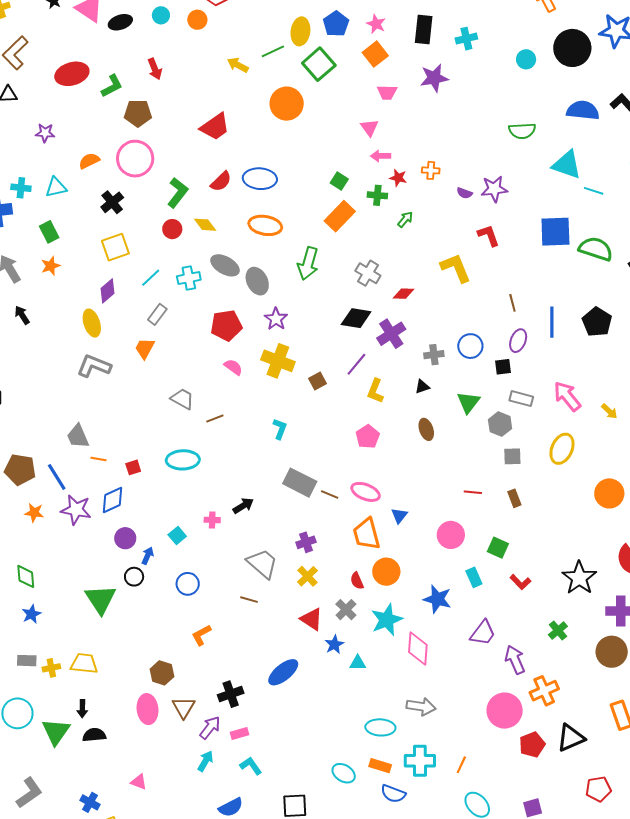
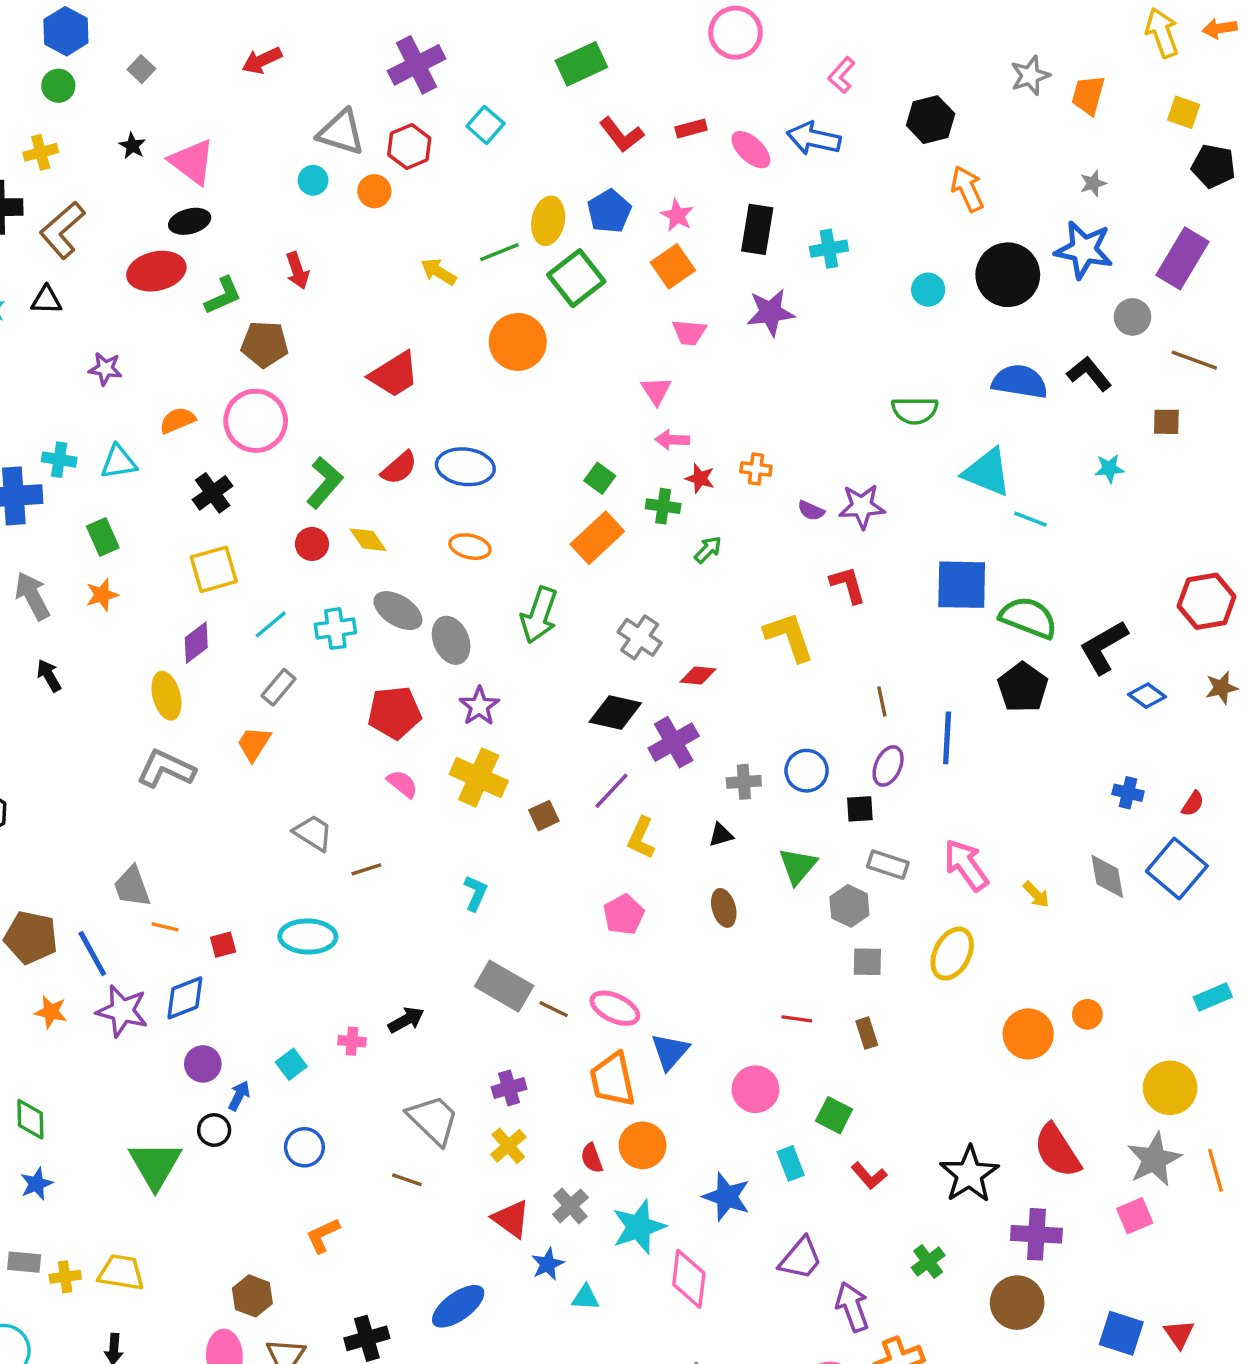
black ellipse: (120, 22) -> (190, 221), moved
orange ellipse: (265, 225) -> (470, 547), size x0.7
black pentagon: (597, 322) -> (1023, 687), moved
blue triangle: (399, 516) -> (670, 1051), size x1.4

